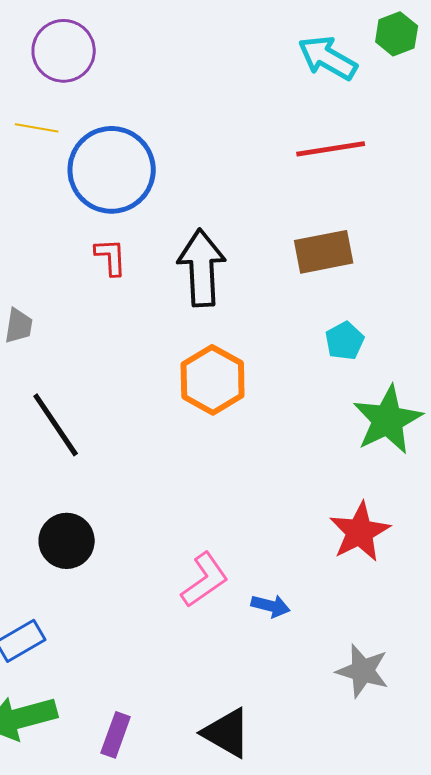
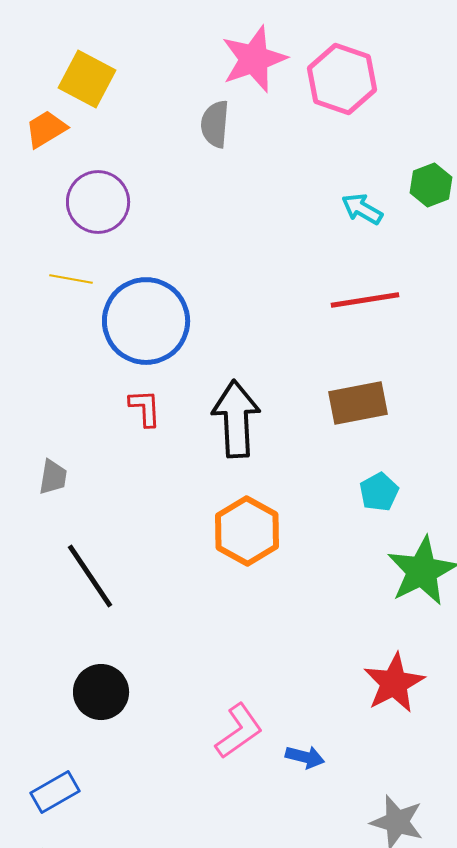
cyan arrow: (328, 58) -> (362, 209), size x0.7

